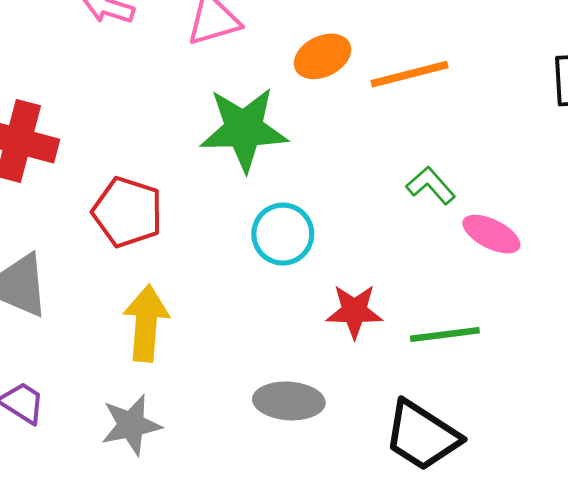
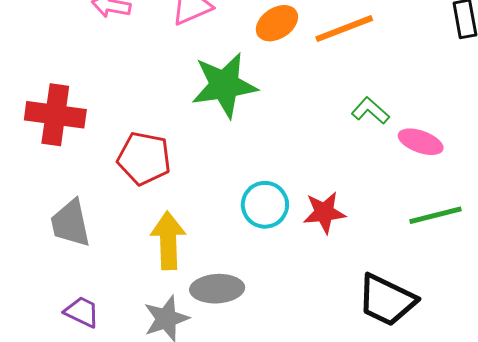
cyan circle: (283, 234) -> (265, 205), moved
green line: (445, 335) -> (435, 215), moved
gray ellipse: (289, 401) -> (217, 289), moved

